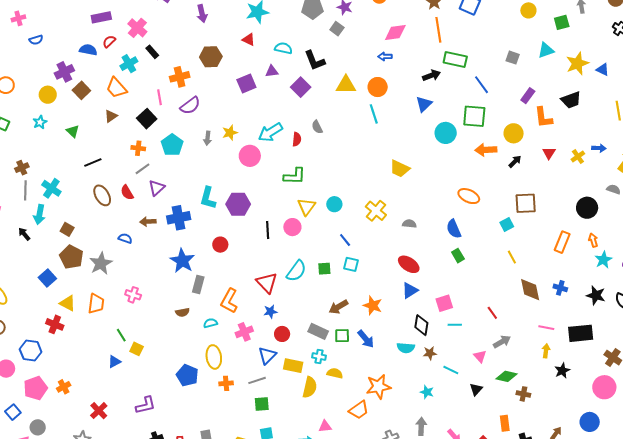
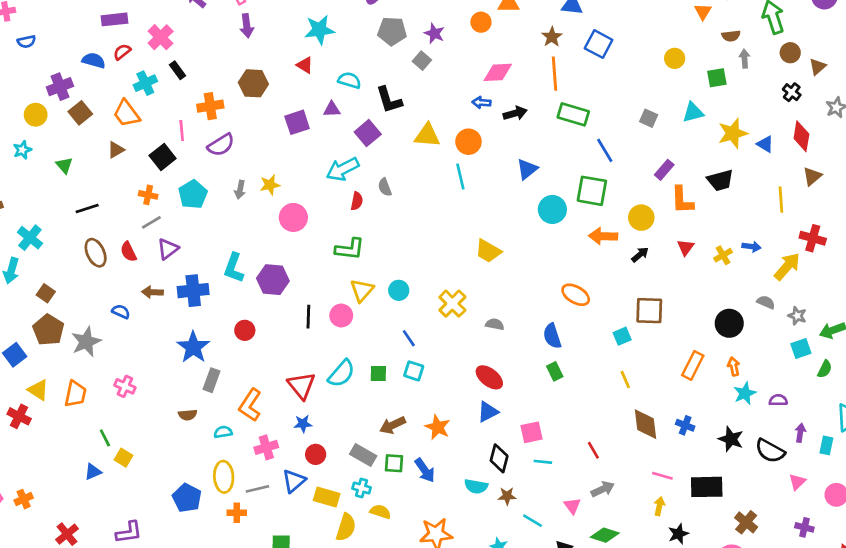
black arrow: (431, 75) -> (515, 113), moved
cyan arrow: (270, 132) -> (343, 169), moved
gray line: (257, 380) -> (257, 489), moved

